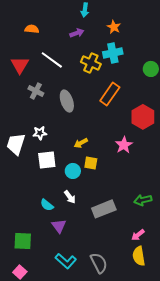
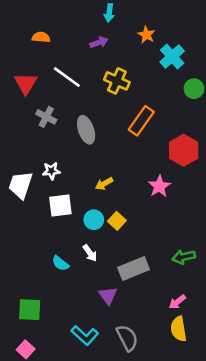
cyan cross: (113, 53) -> (172, 57), moved, turned -30
yellow square: (91, 163) -> (117, 221), moved, turned 32
purple triangle: (59, 226) -> (108, 295), moved

